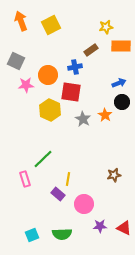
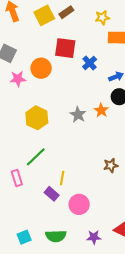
brown rectangle: (91, 50) -> (66, 12), moved
blue cross: (75, 67) -> (90, 63), moved, turned -32
red square: (71, 92) -> (65, 48), moved
yellow hexagon: (50, 110) -> (37, 118), moved
brown star: (114, 175) -> (111, 165), moved
purple star: (100, 226) -> (94, 237), moved

